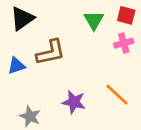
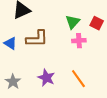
pink cross: (124, 43) -> (79, 41), moved
blue triangle: (16, 66) -> (10, 43), turned 40

